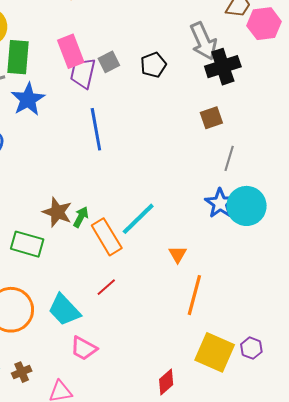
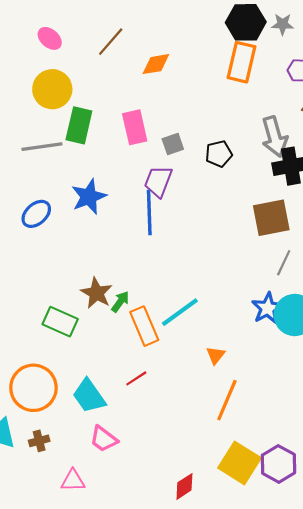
purple trapezoid: (83, 73) -> (158, 181), moved
blue star: (28, 99) -> (89, 197), moved
brown square: (211, 118) -> (271, 218), size x1.6
purple hexagon: (251, 348) -> (278, 464), size x1.6
brown cross: (22, 372) -> (39, 441), moved

